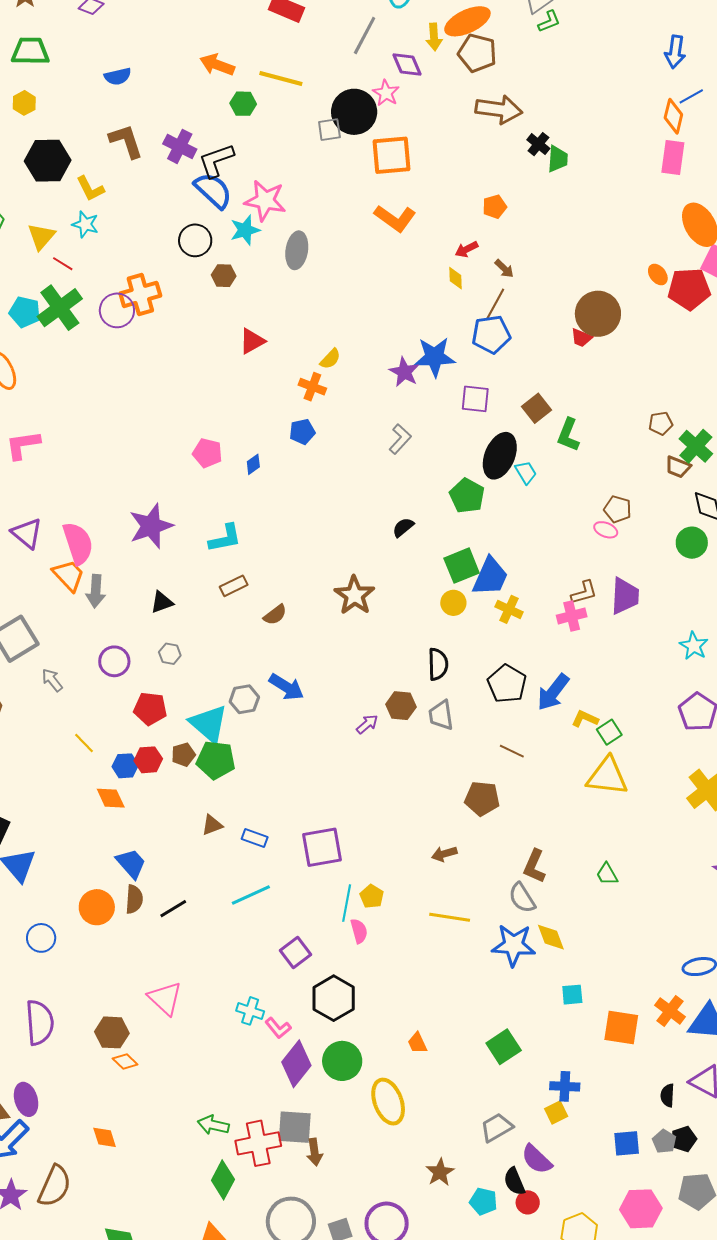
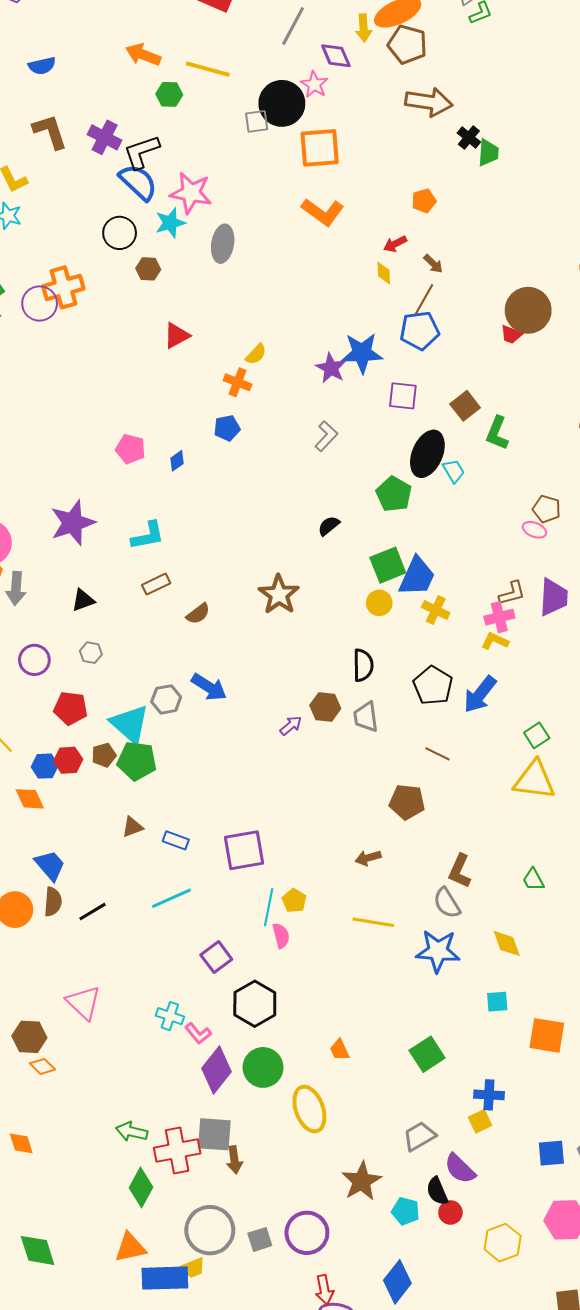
yellow L-shape: (585, 719) -> (495, 641), moved
yellow diamond: (551, 937) -> (507, 943), moved
brown star: (440, 1172) -> (362, 1181), size x1.4

